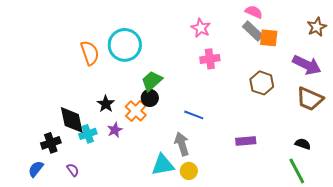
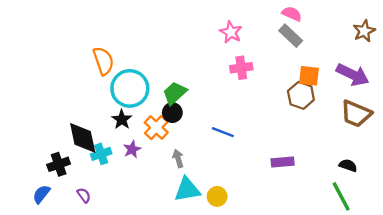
orange square: (269, 38) -> (309, 76), moved
cyan circle: (125, 45) -> (130, 88), moved
gray arrow: (182, 144) -> (178, 159), moved, size x0.7

